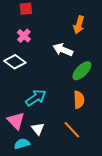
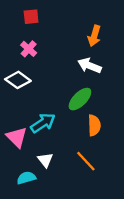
white arrow: (63, 50) -> (89, 66), moved
green ellipse: (82, 71) -> (80, 99), moved
pink triangle: (16, 121) -> (17, 137), moved

